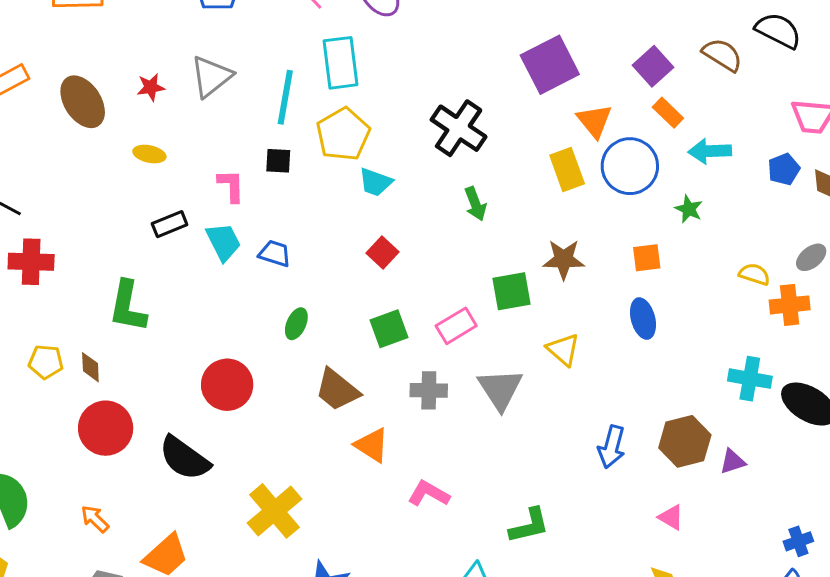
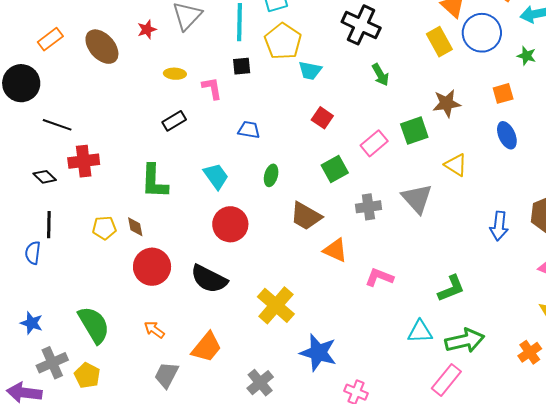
yellow ellipse: (149, 154) -> (175, 74), moved
cyan trapezoid: (223, 242) -> (216, 176), moved
pink rectangle: (456, 326) -> (374, 143), moved

